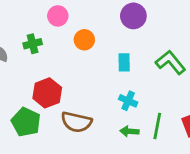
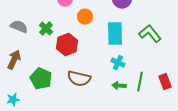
green cross: (33, 44) -> (46, 29), moved, turned -32
cyan rectangle: (124, 62) -> (115, 34), size x1.6
red hexagon: (47, 93) -> (67, 45), moved

